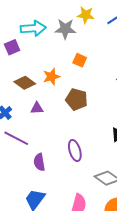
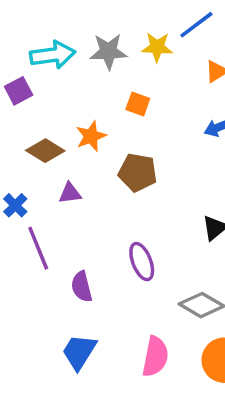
yellow star: (86, 15) -> (157, 47), moved
purple line: (16, 138) -> (38, 248), turned 45

